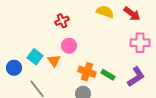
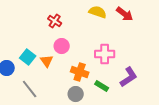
red cross: (62, 21) -> (55, 21), turned -32
pink cross: (140, 43) -> (105, 54), moved
green rectangle: (108, 75) -> (102, 86), moved

